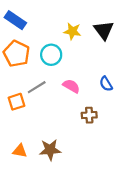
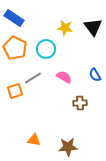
brown star: (50, 150) -> (68, 147), moved
orange triangle: (20, 151) -> (34, 140), moved

